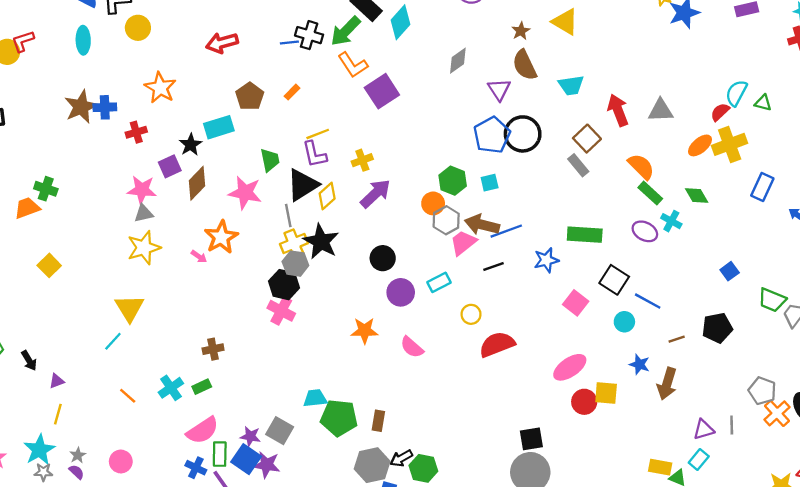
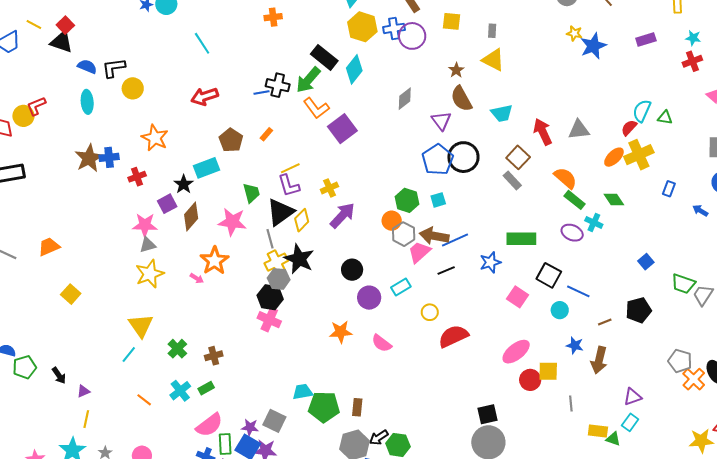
blue rectangle: (762, 187) -> (669, 189), size x0.7
green cross: (46, 189) -> (177, 349), moved, turned 30
gray line: (732, 425) -> (571, 403), moved

